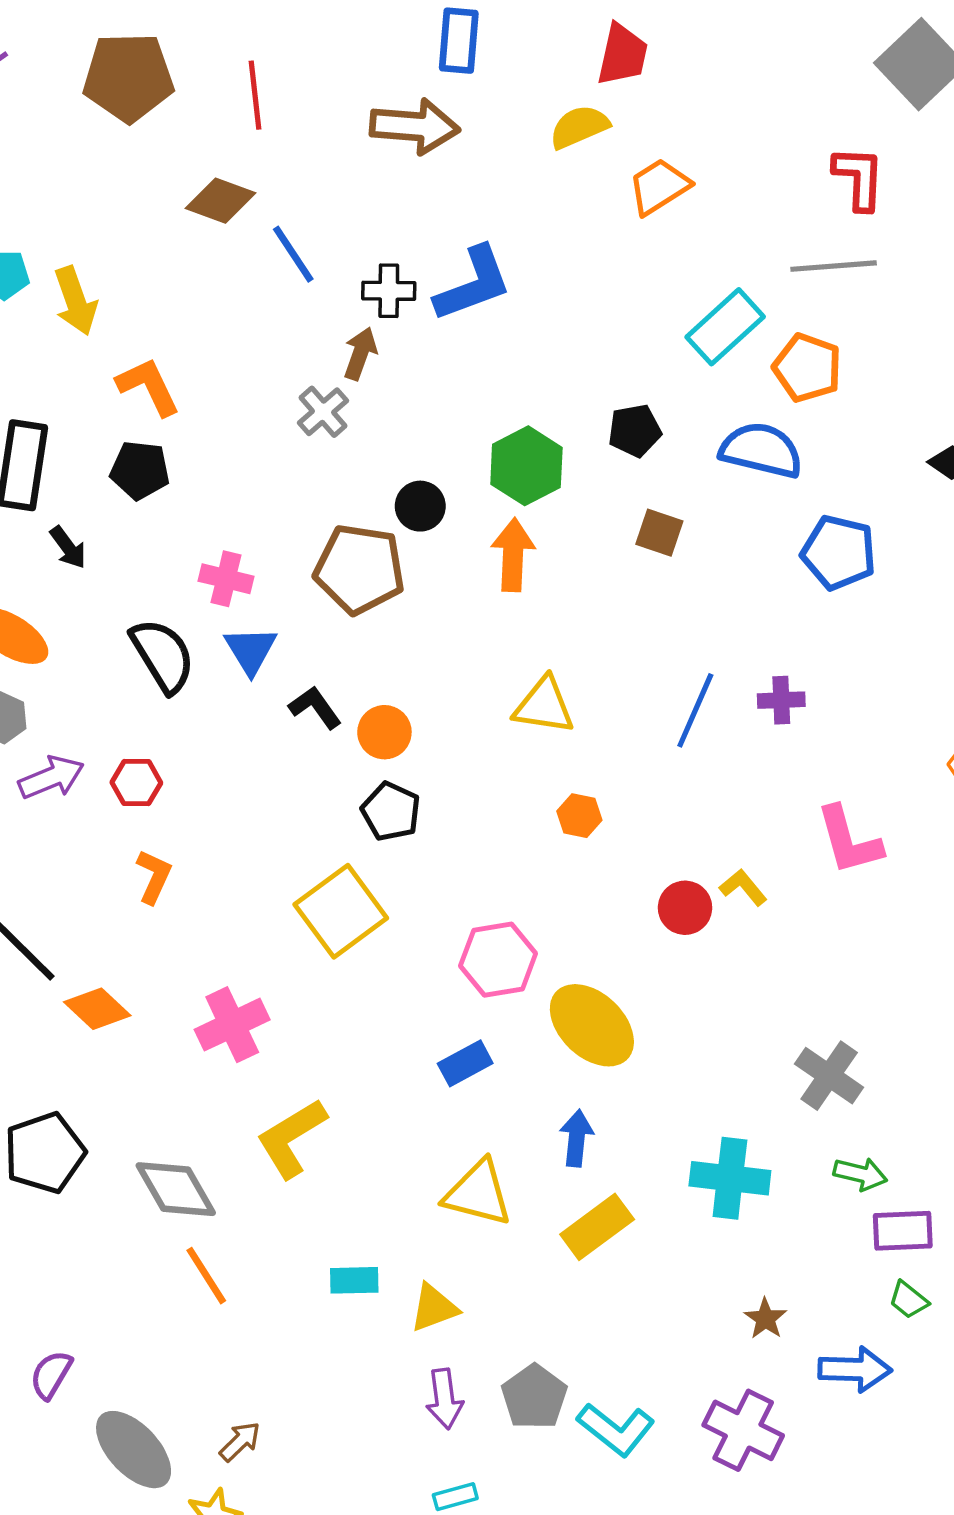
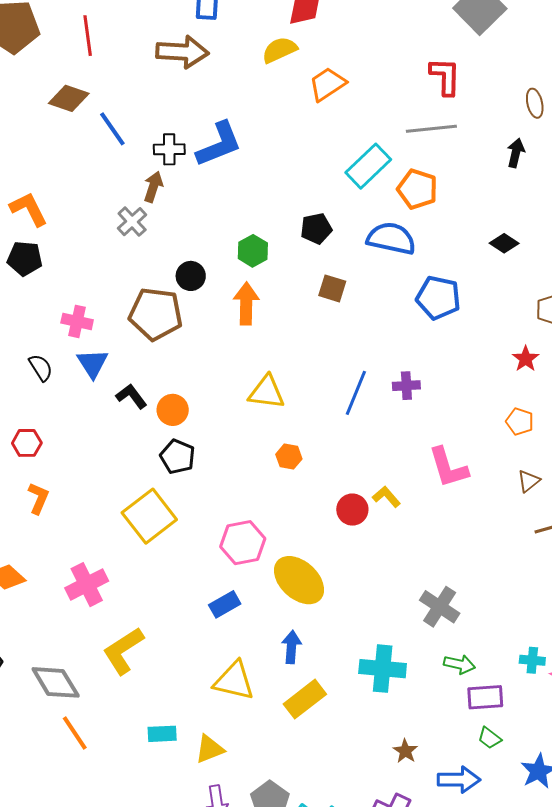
green hexagon: (526, 466) -> (253, 251), size x0.7
black semicircle: (163, 655) -> (41, 368), size x0.6

